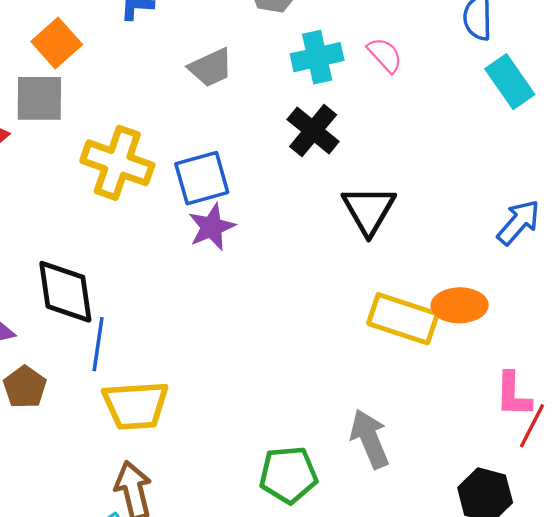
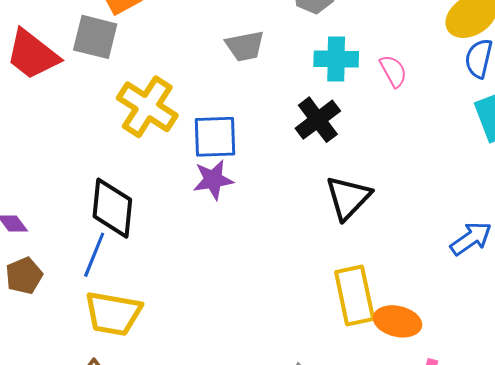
black diamond: (65, 292) -> (112, 208), moved
orange ellipse: (460, 305) -> (398, 321), moved
yellow rectangle: (403, 319) -> (355, 296), turned 46

